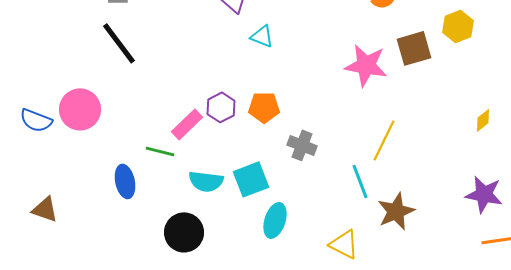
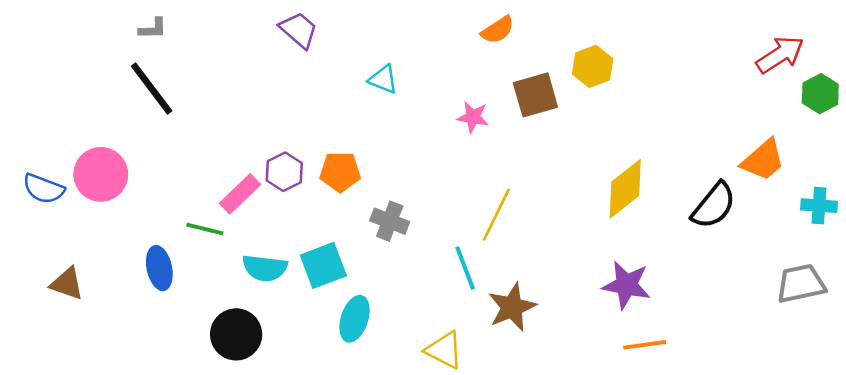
cyan triangle: (262, 36) -> (383, 79), moved
pink star: (366, 65) -> (473, 117), size x0.6
yellow diamond: (483, 120) -> (625, 189), size x2.0
brown triangle: (45, 209) -> (67, 284), moved

